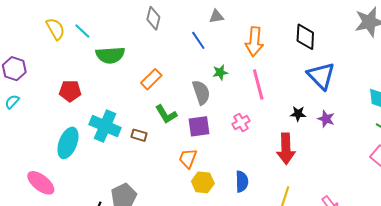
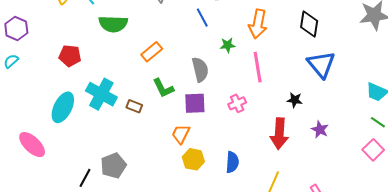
green star: (220, 72) -> (228, 45), moved
purple star: (326, 119) -> (320, 130), moved

